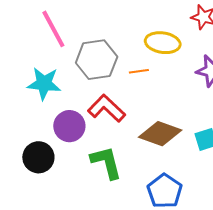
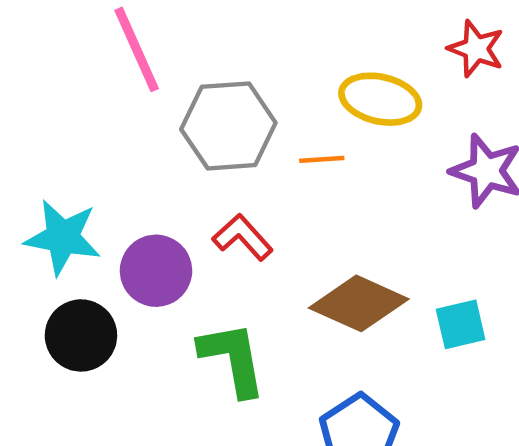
cyan star: (44, 83) -> (63, 237), moved
red L-shape: (107, 108) -> (243, 237), size x0.7

